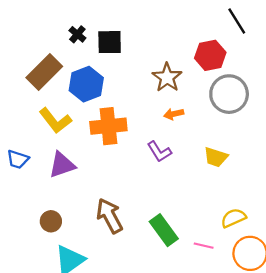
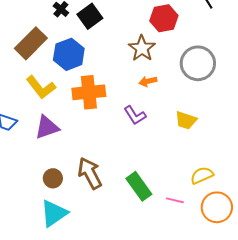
black square: (110, 42) -> (90, 16), turned -35
red hexagon: (210, 55) -> (164, 18), moved
brown circle: (51, 221) -> (53, 178), moved

